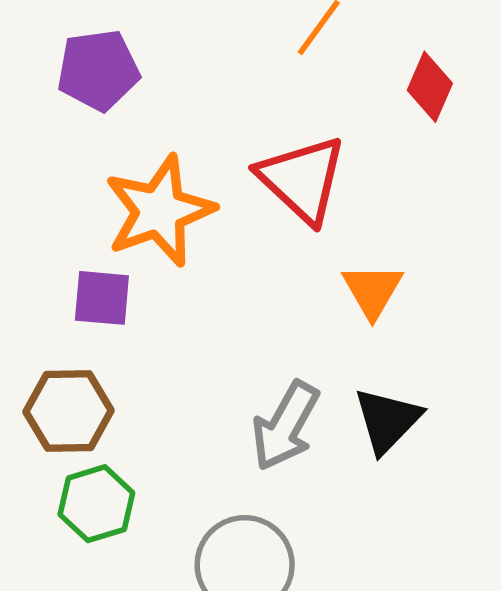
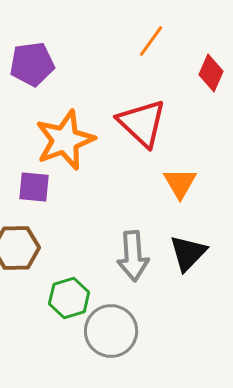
gray arrow: (285, 426) -> (133, 256), turned -33
green hexagon: (96, 504) -> (69, 298), moved

